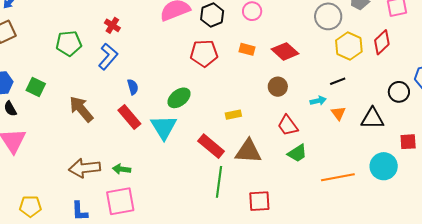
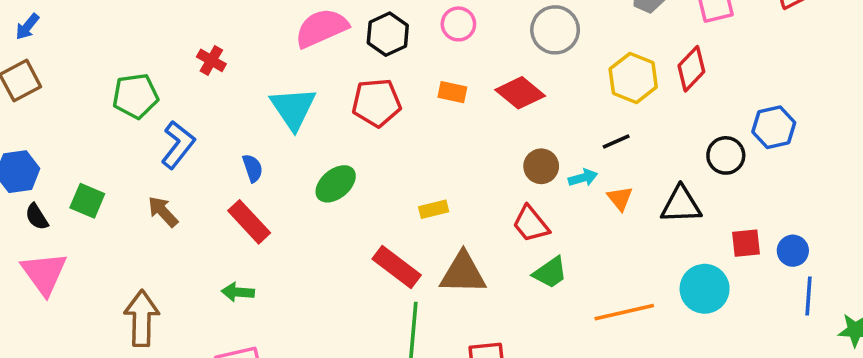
gray circle: (328, 16) -> (555, 30), moved
blue L-shape: (108, 56) -> (178, 145), moved
green square: (36, 87) -> (87, 201), moved
brown circle: (278, 87) -> (541, 166), moved
brown arrow: (81, 109) -> (163, 212), size x0.7
cyan triangle: (164, 127) -> (293, 108), moved
brown arrow: (85, 168) -> (142, 318), moved, turned 100
green arrow: (122, 169) -> (238, 292), moved

